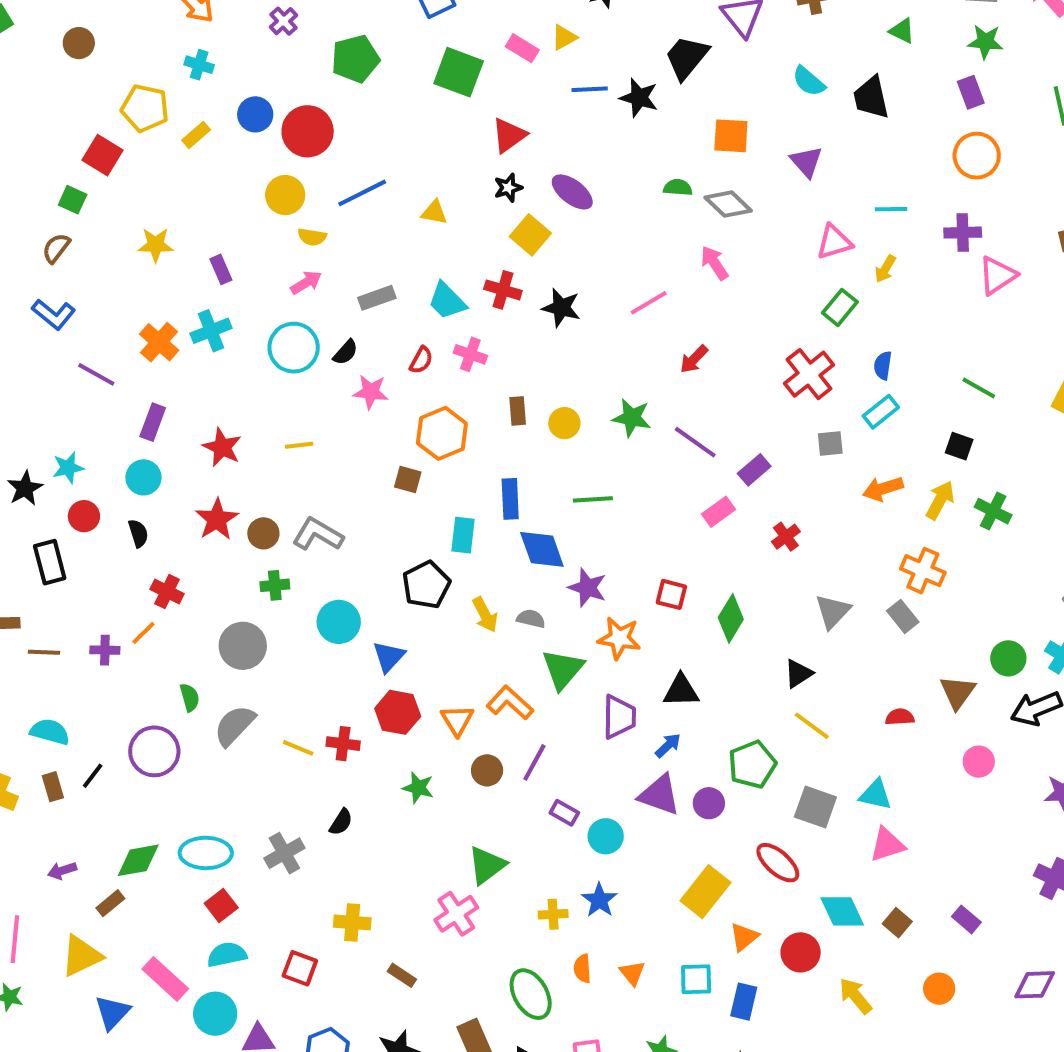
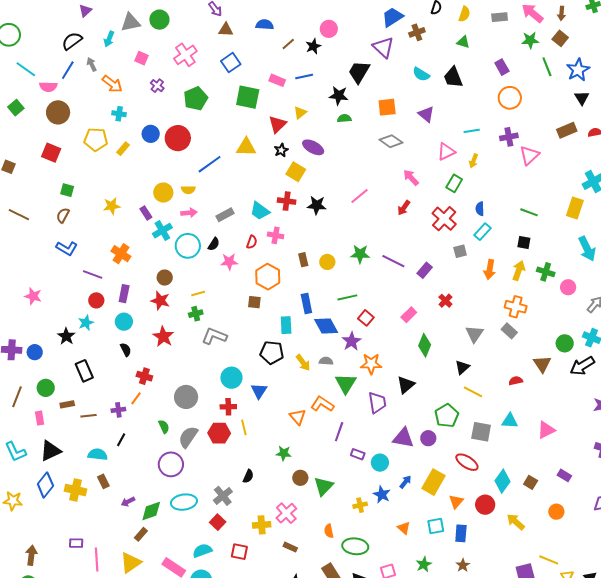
yellow triangle: (564, 37) -> (300, 113), moved
green star: (985, 42) -> (530, 40), moved
brown circle: (79, 43) -> (58, 112), size x1.5
blue line: (590, 89) -> (304, 77), moved
red square: (103, 155) -> (51, 153), moved
green semicircle: (678, 187) -> (344, 118), moved
yellow circle: (285, 195) -> (163, 193), moved
yellow triangle: (434, 212) -> (246, 147), moved, size x1.5
pink arrow: (714, 263) -> (411, 178), moved
pink arrow: (306, 283) -> (189, 213), turned 35
cyan cross: (211, 331) -> (162, 231), moved
red arrow: (694, 359) -> (404, 208), moved
orange arrow: (883, 489) -> (490, 269), turned -54
pink rectangle: (718, 512) -> (409, 315), moved
red circle: (84, 516) -> (96, 300), moved
brown circle: (263, 533) -> (165, 278), moved
green cross: (275, 585) -> (196, 314), moved
black pentagon: (426, 585) -> (272, 353), turned -30
purple star: (587, 588) -> (352, 341), turned 30
red square: (671, 594) -> (366, 318), moved, turned 35
black triangle: (681, 691) -> (406, 385), turned -30
red hexagon: (398, 712) -> (219, 433), moved
red cross: (343, 744) -> (228, 407), moved
blue arrow: (668, 745) -> (405, 482), moved
yellow line: (298, 748) -> (244, 427), moved, turned 63
purple circle: (154, 751) -> (171, 464), moved
pink circle: (979, 762) -> (568, 287), moved
brown circle: (487, 770) -> (300, 478), moved
black line: (93, 776) -> (121, 440), moved
pink triangle: (887, 845) -> (546, 430), moved
purple arrow: (62, 871) -> (128, 502), moved
red square: (221, 905) -> (218, 522), moved
cyan diamond: (842, 911) -> (502, 481), turned 70
pink cross: (456, 914) -> (286, 513), moved
orange semicircle: (582, 969) -> (329, 531), moved
green ellipse: (531, 994) -> (355, 546), turned -45

